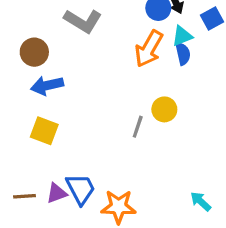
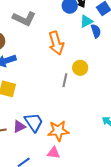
orange arrow: (149, 49) -> (56, 43), moved, turned -40
blue semicircle: (183, 54) -> (96, 31), moved

